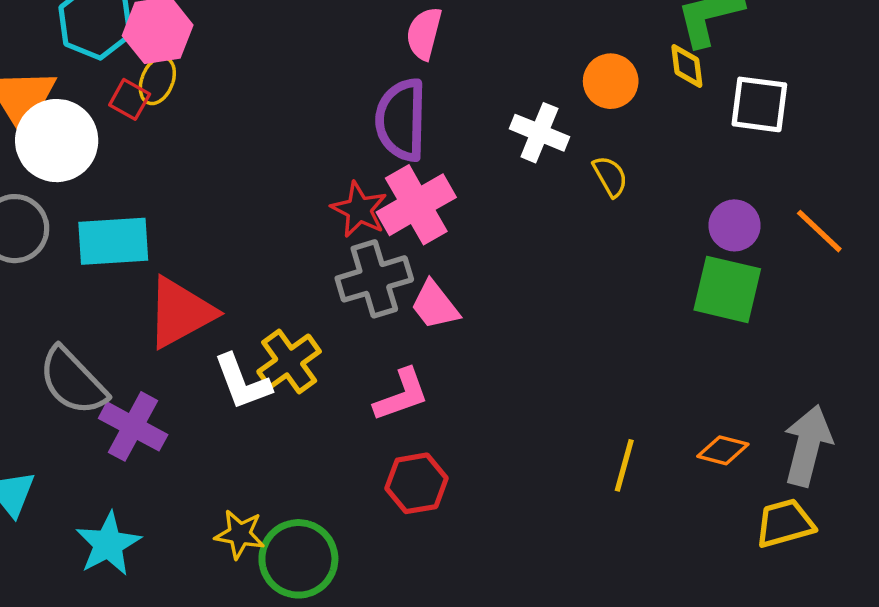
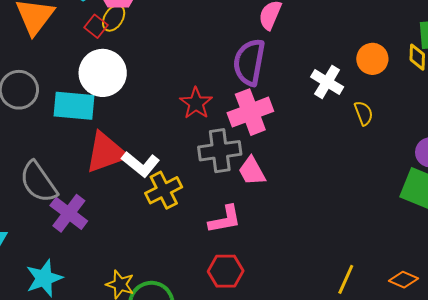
white circle: (57, 141) -> (103, 73), moved
red star: (359, 210) -> (196, 103), moved
white L-shape: (242, 382) -> (141, 164), moved, turned -39

